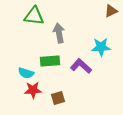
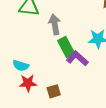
green rectangle: (50, 61) -> (66, 47), moved, turned 66

